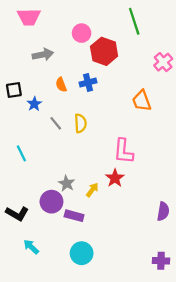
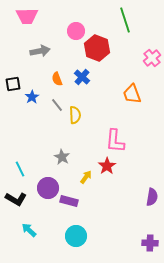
blue cross: (88, 82) -> (82, 77), turned -35
gray line: (56, 123) -> (57, 105), moved
cyan line: (21, 153) -> (20, 169), moved
gray star: (67, 183) -> (62, 157), moved

